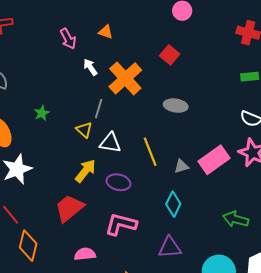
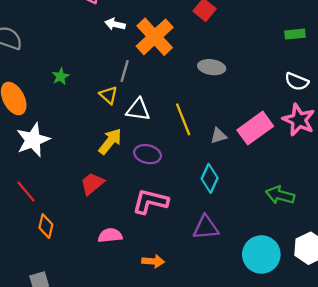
white arrow: (90, 67) -> (115, 24), turned -42
red trapezoid: (69, 208) -> (92, 184), size x0.7
orange diamond: (28, 246) -> (46, 226), size x0.7

